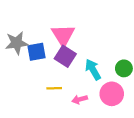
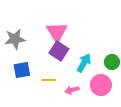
blue square: (37, 52) -> (22, 70), moved
cyan arrow: (93, 70) -> (84, 63), turned 60

